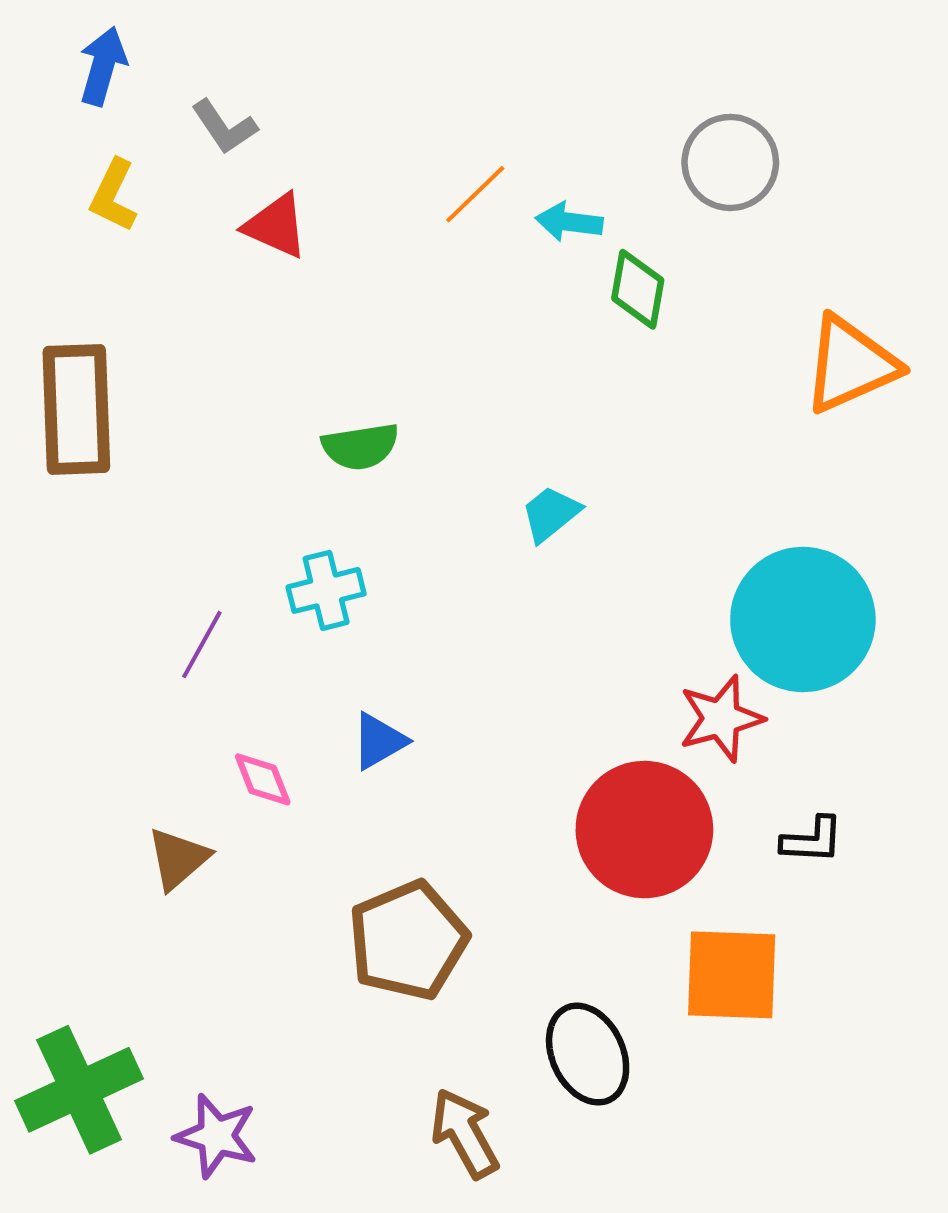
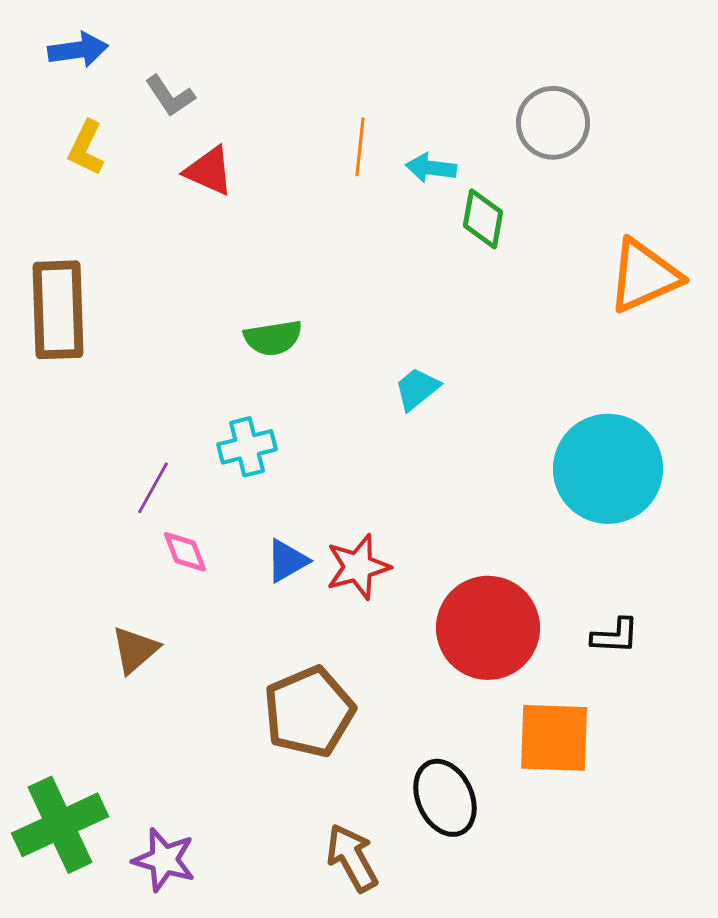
blue arrow: (103, 66) -> (78, 50), turned 66
orange line: (475, 194) -> (360, 147), turned -40
red star: (721, 719) -> (358, 567), moved
pink diamond: (263, 779) -> (185, 552), moved

